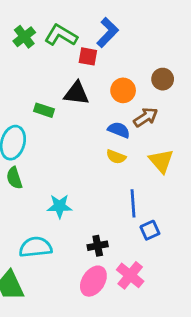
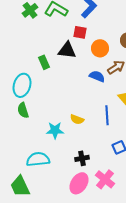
red square: (88, 56) -> (80, 32), moved
green rectangle: (44, 110) -> (44, 62), turned 48
yellow semicircle: (116, 157) -> (77, 119), moved
blue line: (133, 203) -> (107, 115), moved

